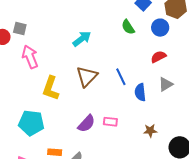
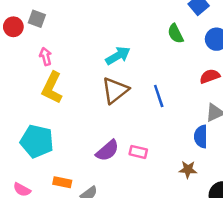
cyan arrow: (82, 39) -> (118, 56), moved
pink arrow: (30, 57) -> (46, 56), size x0.6
yellow L-shape: (51, 88) -> (52, 88), moved
blue semicircle: (140, 92) -> (201, 136), moved

